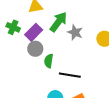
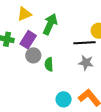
gray star: (75, 32) -> (86, 63), moved
black line: (70, 75) -> (85, 43), moved

